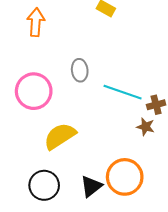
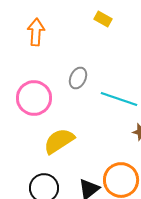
gray ellipse: (80, 70) -> (78, 78), turned 30

